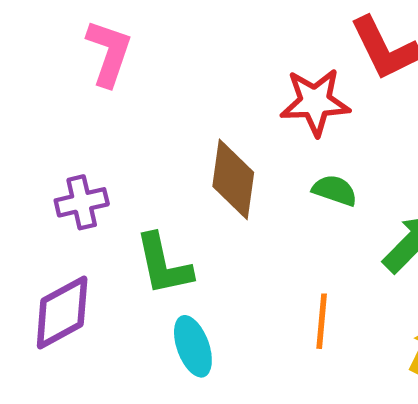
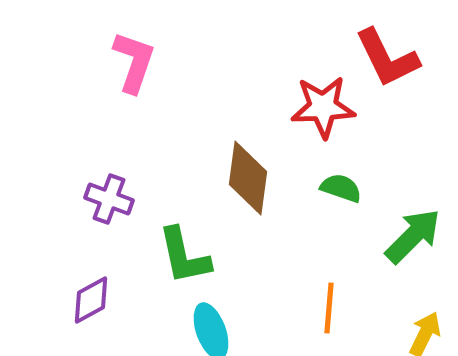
purple cross: (82, 202) -> (109, 199), turned 33
purple diamond: (62, 312) -> (91, 300), size x0.7

